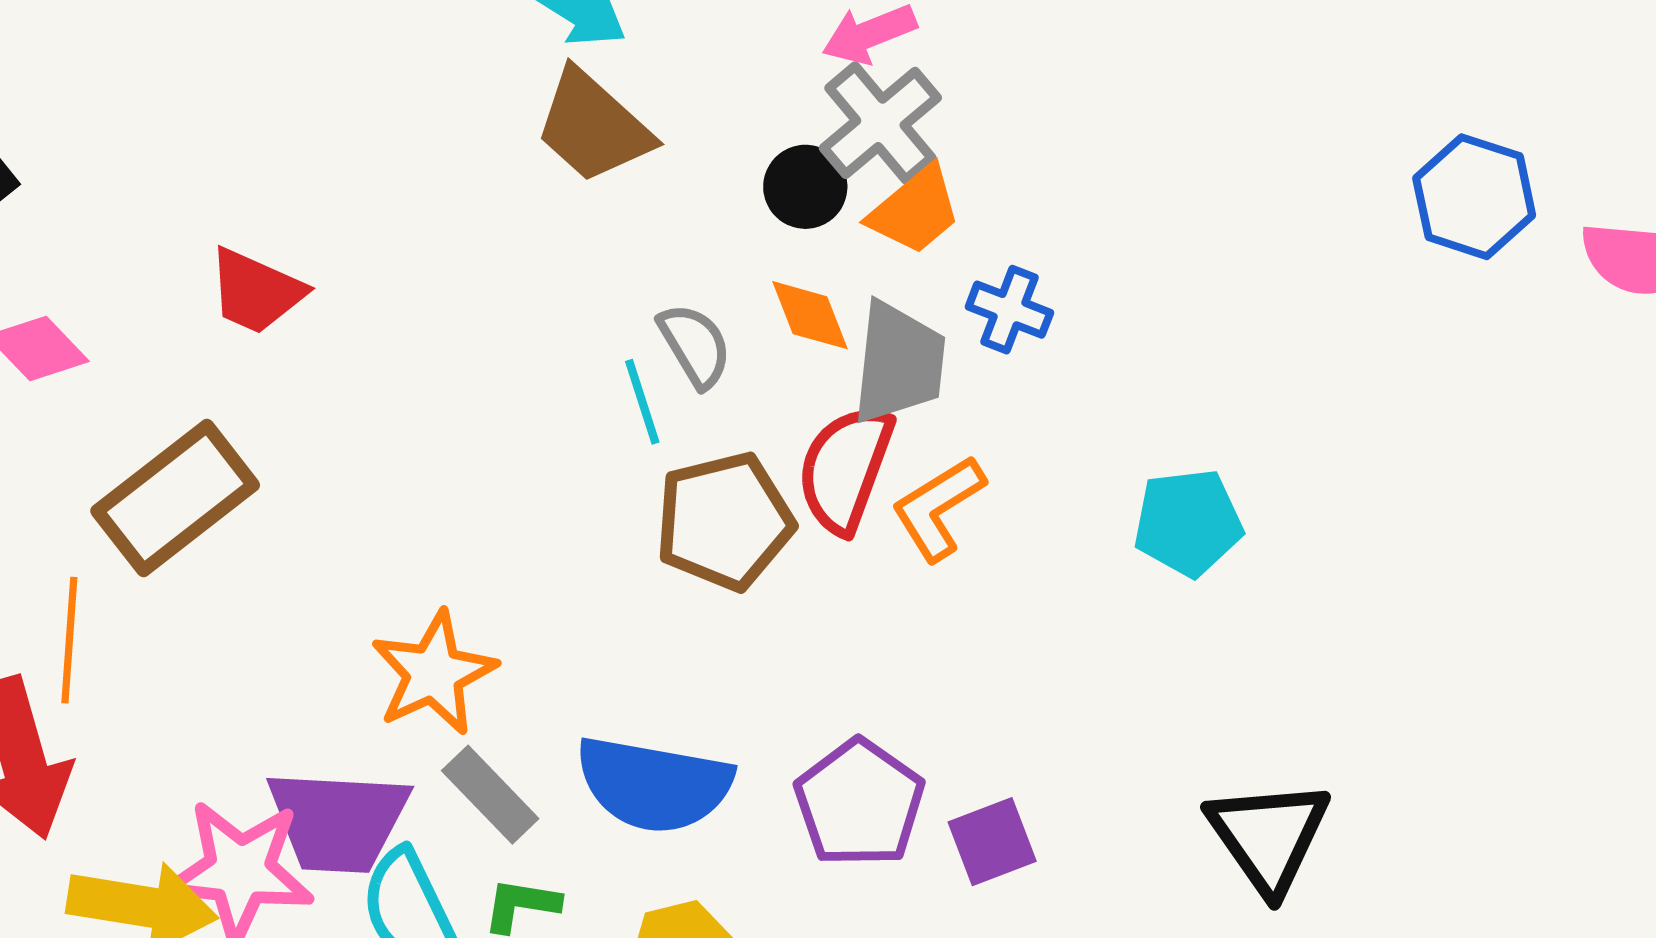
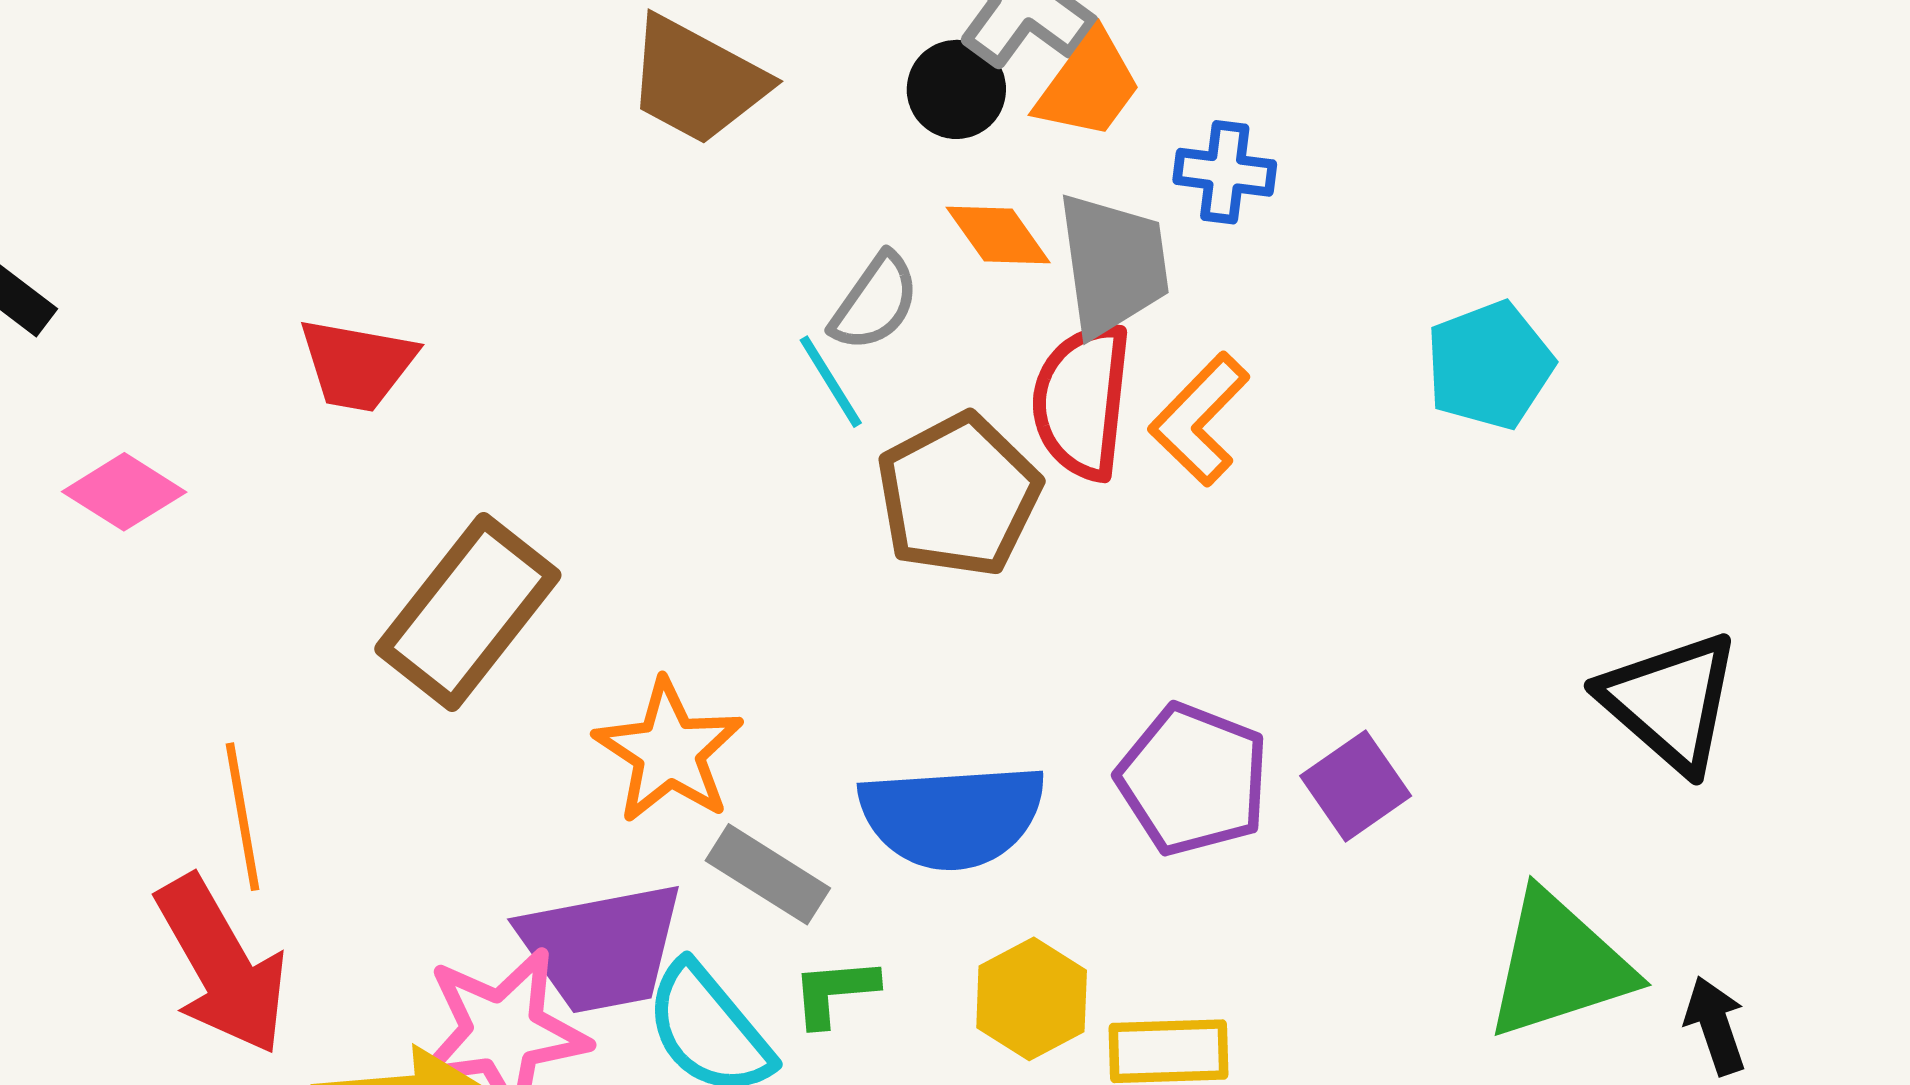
gray semicircle: (695, 345) -> (875, 302), turned 80
brown rectangle: (175, 498) -> (468, 612), moved

